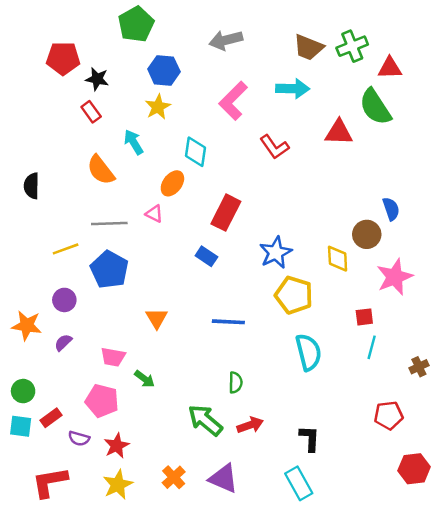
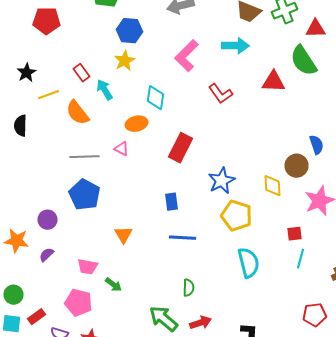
black star: (97, 79) -> (26, 73), moved, turned 30
red rectangle: (91, 112) -> (82, 73), moved
orange ellipse: (172, 183) -> (136, 124), turned 40
yellow line: (66, 249) -> (48, 95), moved
blue rectangle: (206, 256) -> (172, 202), moved, turned 48

